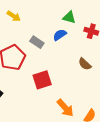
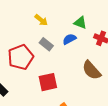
yellow arrow: (14, 16) -> (41, 20), moved
brown semicircle: (85, 64) -> (91, 70), size x1.5

